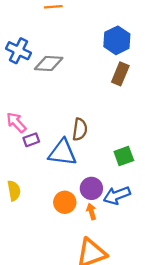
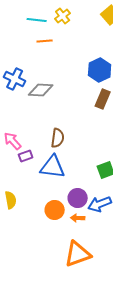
brown semicircle: (80, 129) -> (58, 138), moved
orange arrow: (91, 212) -> (78, 218), turned -72

